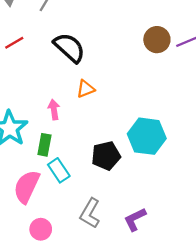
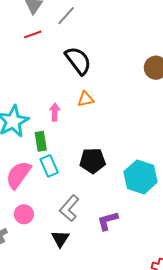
red line: (14, 43) -> (33, 34), moved
cyan hexagon: (147, 136) -> (141, 177), moved
green rectangle: (44, 145) -> (41, 141), turned -30

